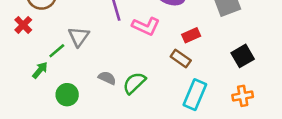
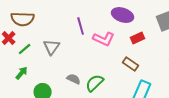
red rectangle: (191, 35) -> (138, 38), moved
green line: (57, 51) -> (25, 49), moved

